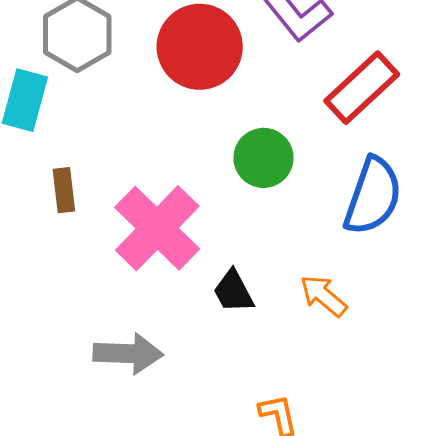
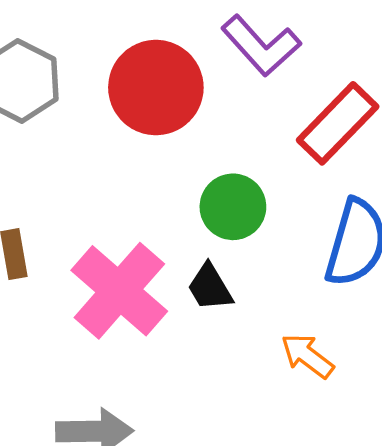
black trapezoid: (233, 291) -> (210, 287), moved

